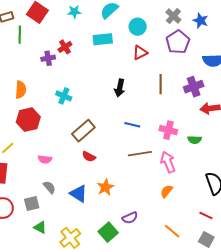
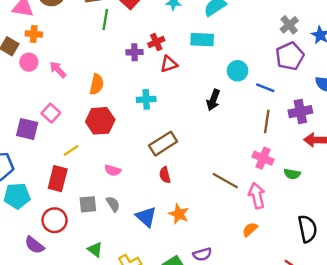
cyan circle: (138, 27) -> (238, 71), moved
red triangle: (140, 53) -> (169, 64), moved
brown line: (161, 84) -> (267, 121), moved
cyan cross: (64, 96) -> (146, 99), turned -35
blue line: (132, 125) -> (265, 88), moved
brown line: (140, 154) -> (225, 181), turned 30
red semicircle: (89, 157) -> (165, 175), turned 40
orange star: (105, 187) -> (179, 214), turned -30
gray square: (32, 204) -> (88, 204), moved

